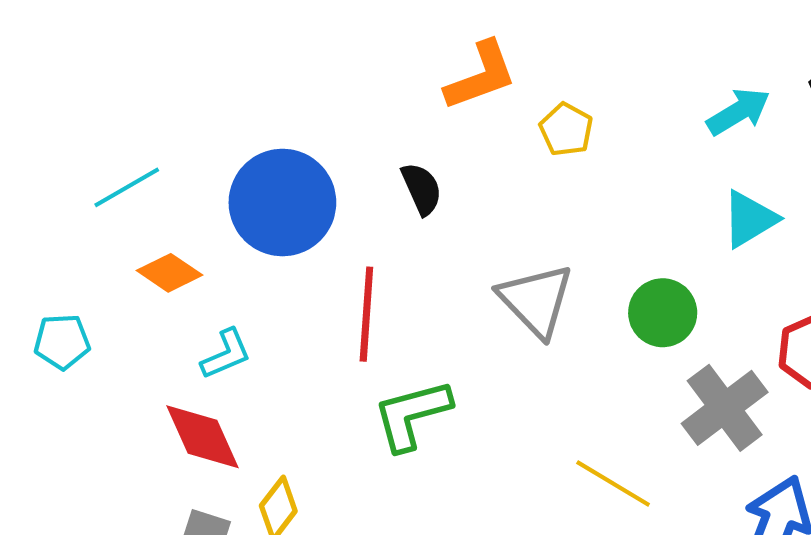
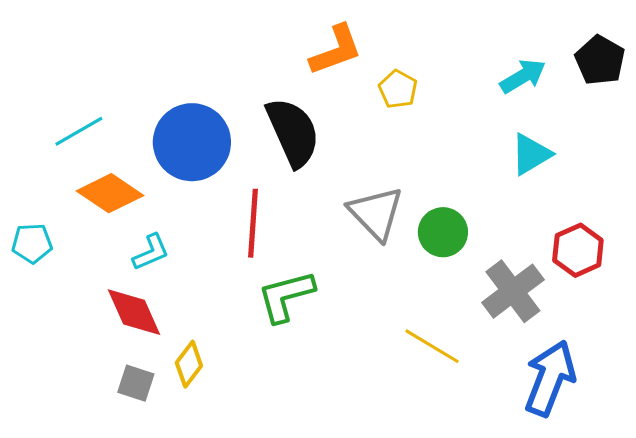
black semicircle: (422, 189) -> (293, 132), size x1.8
orange diamond: (169, 273) -> (110, 193), size x1.4
green circle: (663, 313) -> (443, 232), moved

